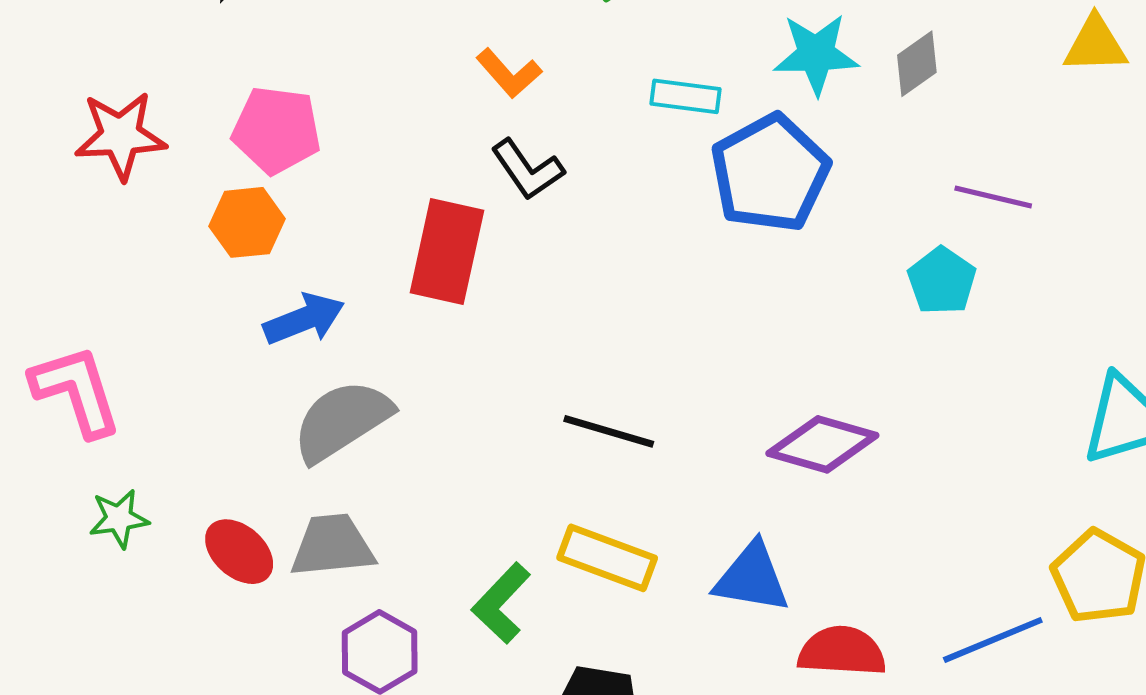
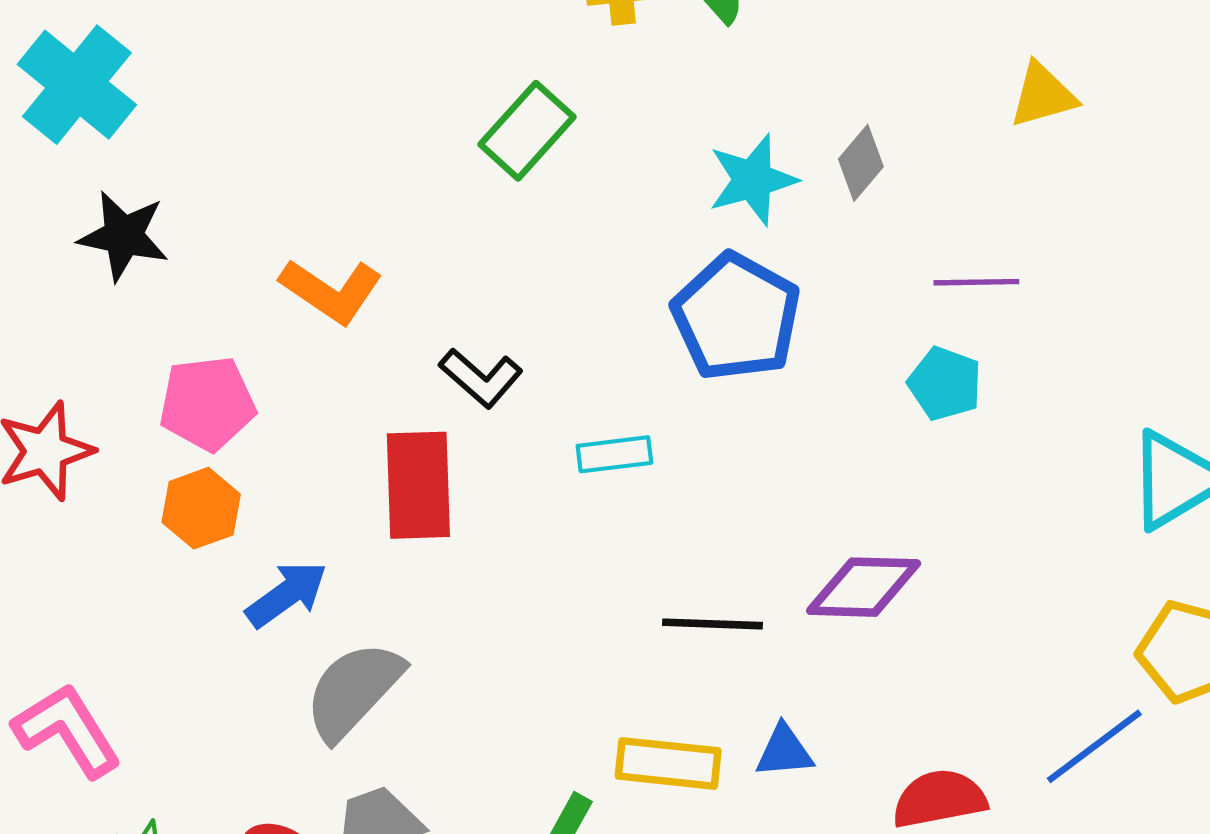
orange L-shape: (509, 73) -> (331, 291), moved, size x1.4
cyan rectangle: (685, 96) -> (614, 454), moved
black line: (609, 431) -> (713, 624), moved
blue triangle: (752, 578) -> (784, 751), moved, size x0.7

